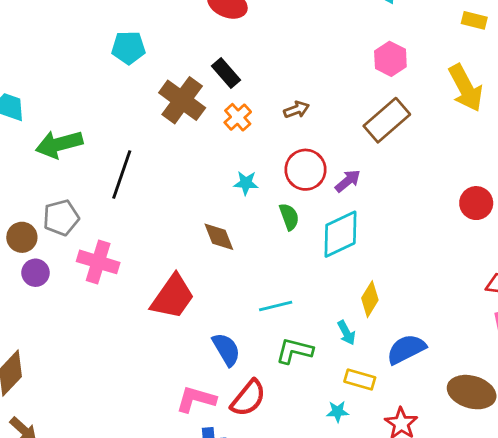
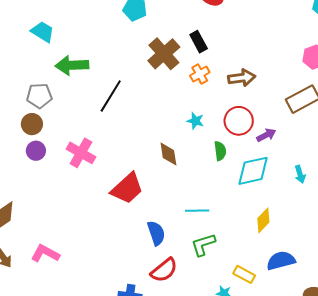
brown arrow: (296, 110) -> (242, 78), size x1.5
gray pentagon: (61, 218) -> (39, 96), moved
cyan arrow: (346, 333) -> (300, 174), moved
green L-shape: (294, 351) -> (203, 245), turned -44
pink L-shape: (196, 399) -> (45, 253), moved

